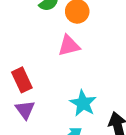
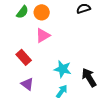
red rectangle: (22, 80) -> (24, 57), moved

